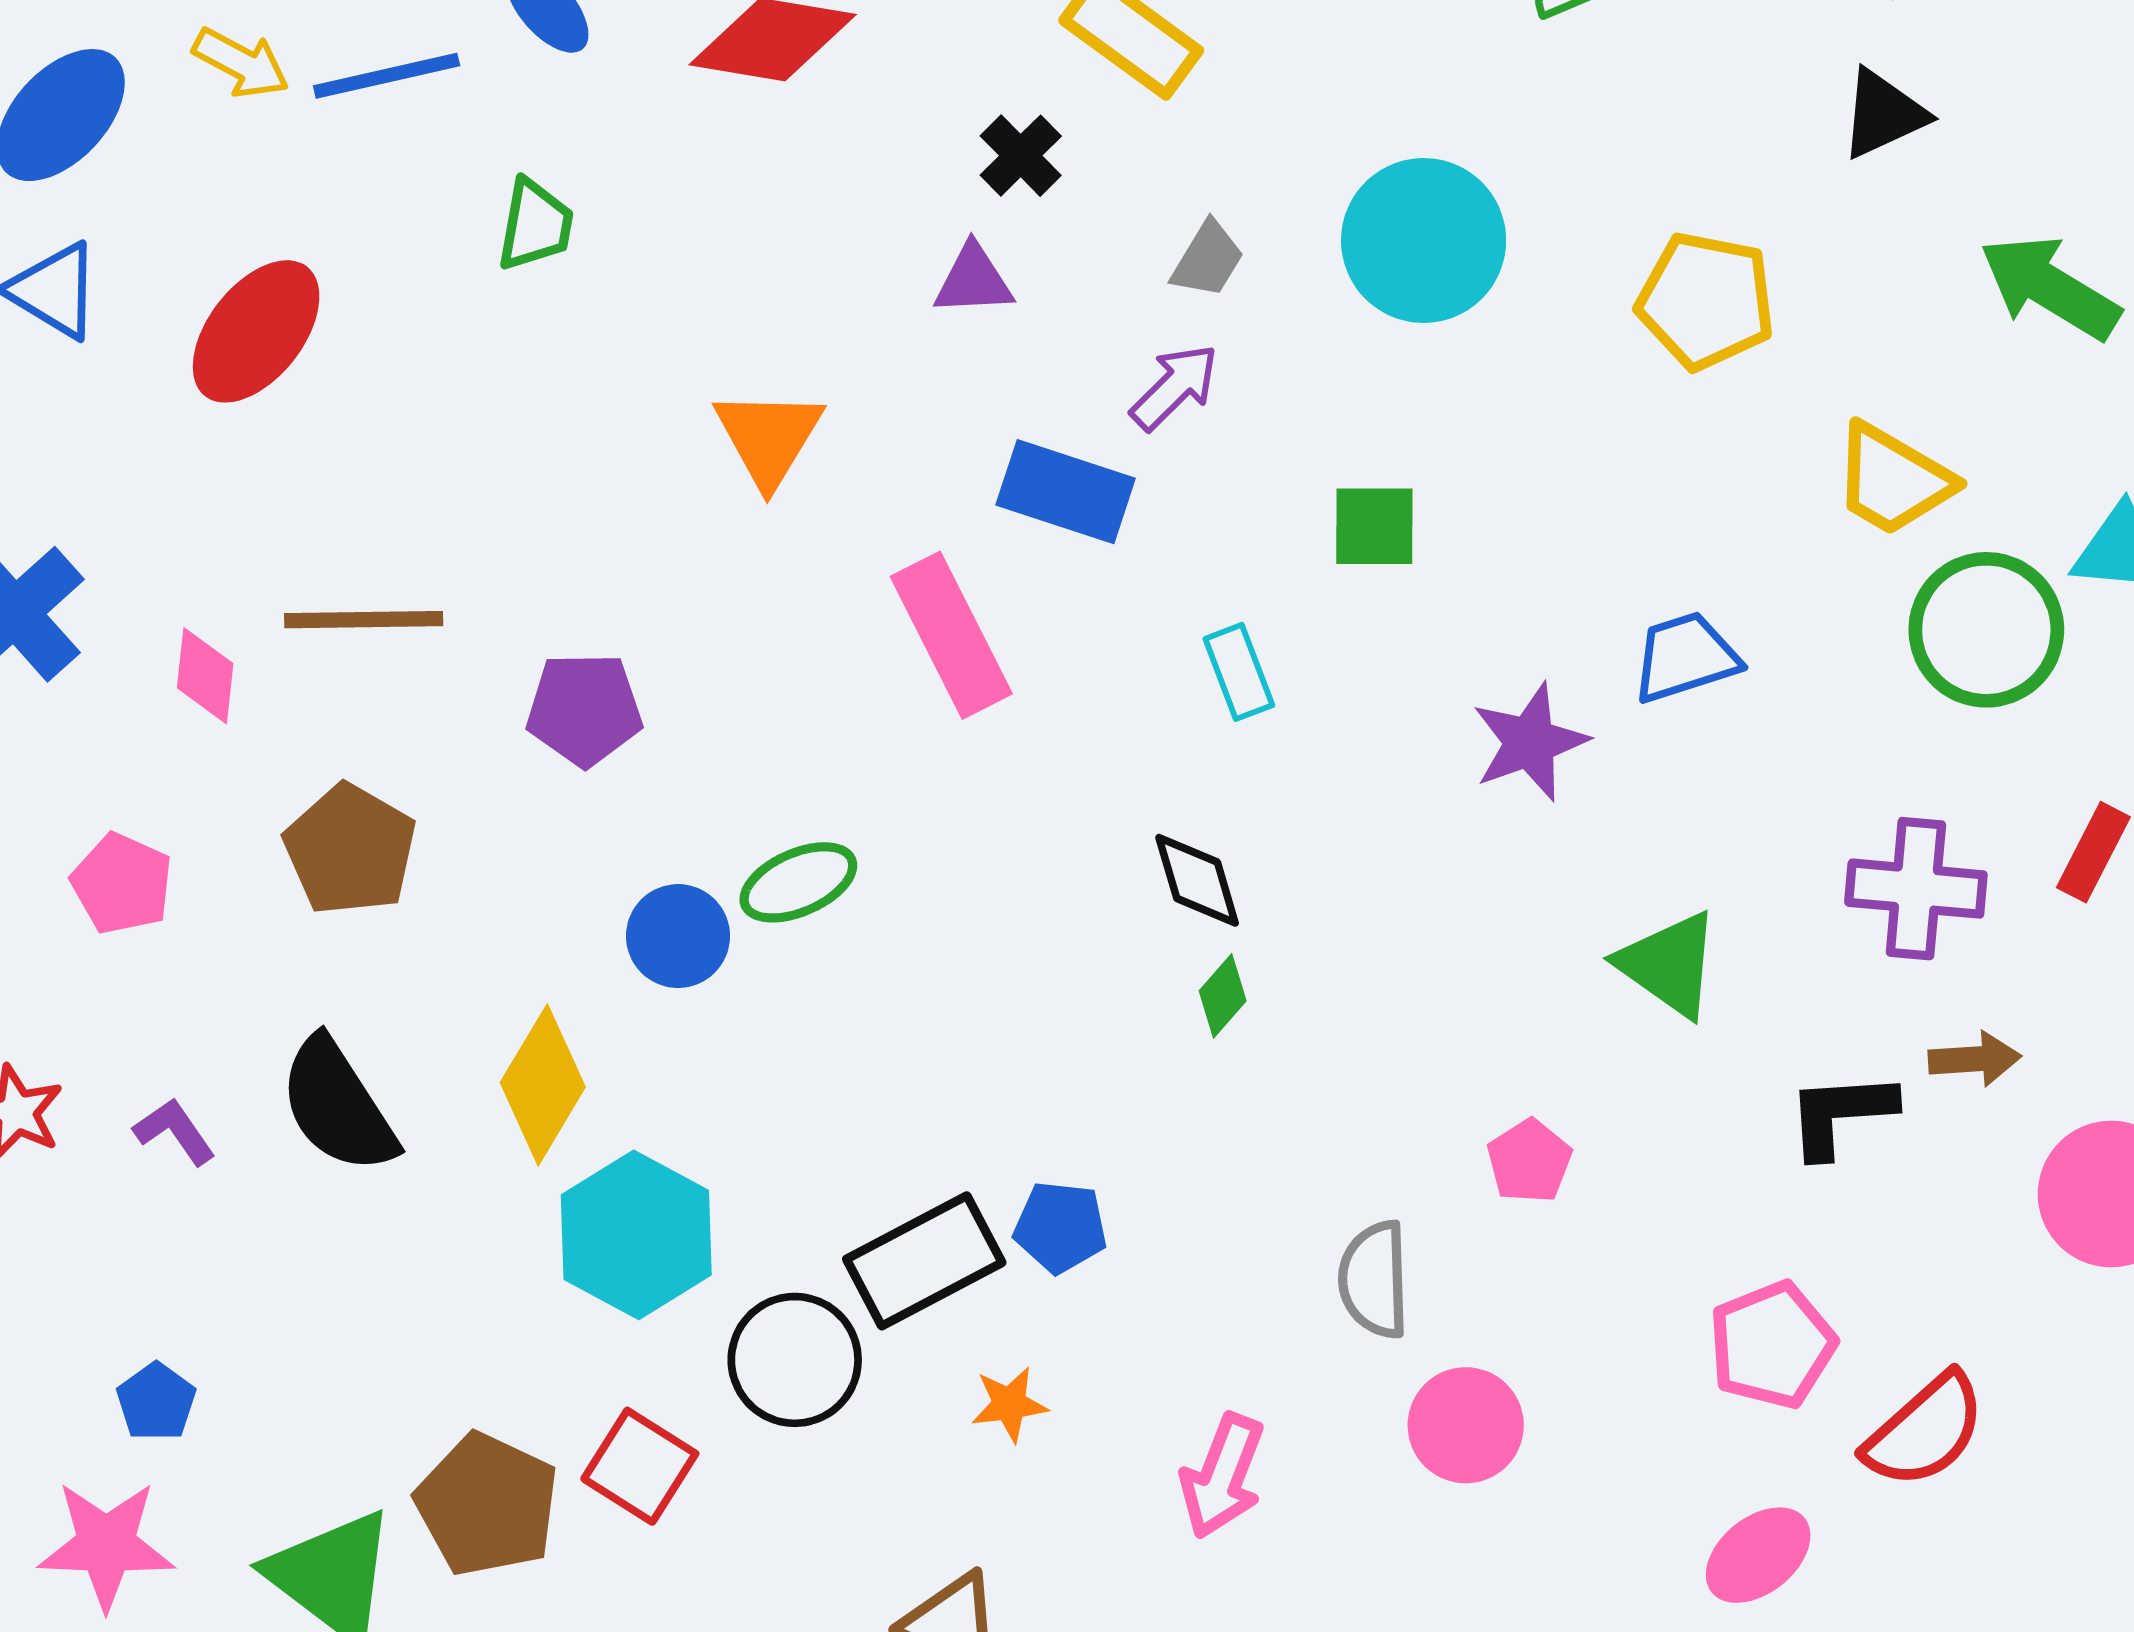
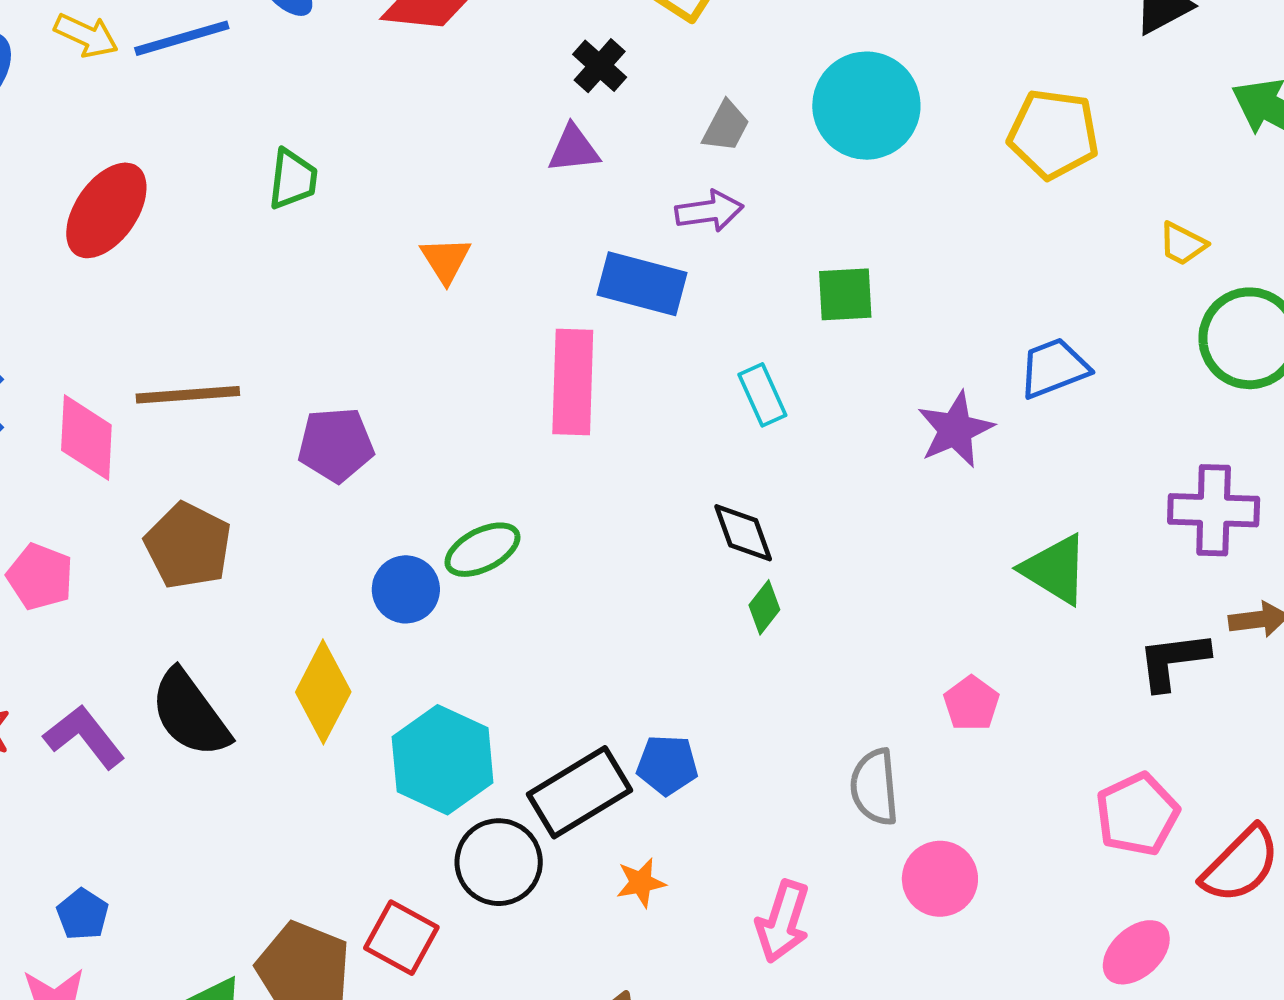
green trapezoid: (535, 225) -> (293, 179), moved
purple arrow: (1175, 387) -> (709, 211), turned 40
orange triangle: (769, 437) -> (446, 260), size x0.7
yellow trapezoid: (1893, 480) -> (1183, 244), size x0.6
pink rectangle: (951, 635) -> (573, 382), turned 32
pink diamond: (205, 676) -> (86, 438), size x1.4
purple L-shape: (175, 1131) -> (84, 737), size x1.5
cyan hexagon: (636, 1235) -> (443, 760), moved

